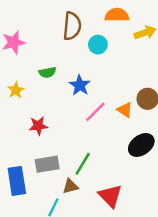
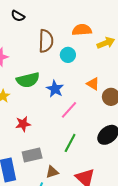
green semicircle: (47, 72) -> (28, 80), size x1.6
orange triangle: (125, 110) -> (93, 84), moved
green line: (83, 164) -> (70, 143), moved

